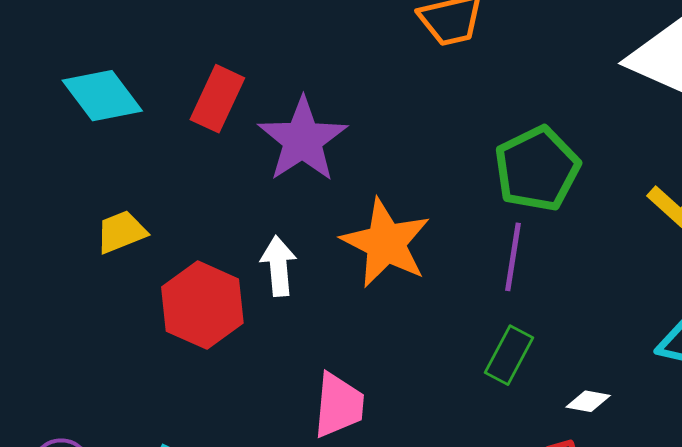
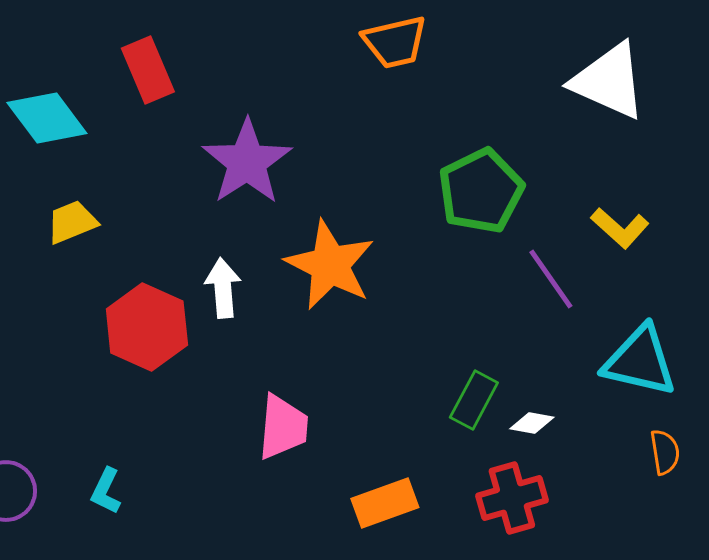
red rectangle: (217, 99) -> (148, 70), moved, turned -48
yellow trapezoid: (121, 232) -> (72, 222), moved
purple line: (513, 257) -> (551, 279), moved, turned -44
green rectangle: (509, 355) -> (474, 400), moved

